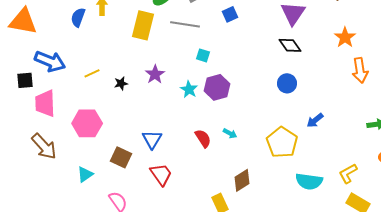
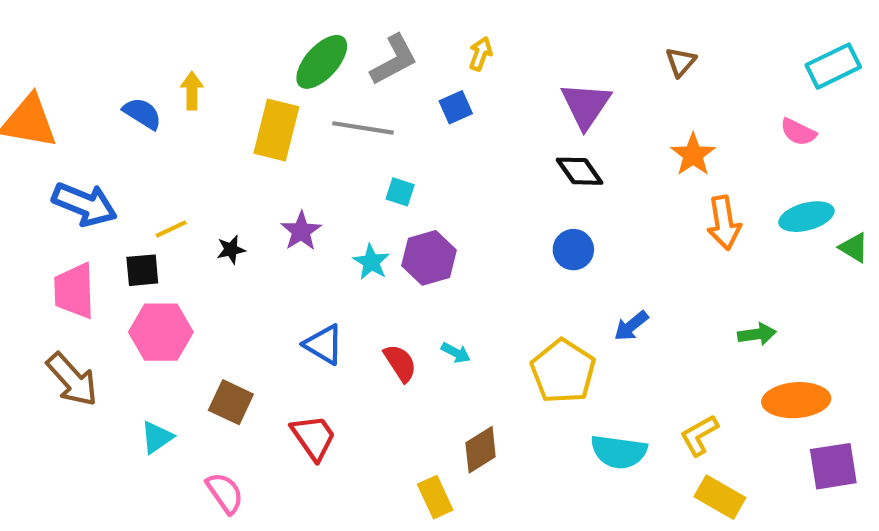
blue semicircle: (78, 17) -> (142, 113), turned 102
black square: (25, 80) -> (142, 270), moved
blue triangle: (152, 139) -> (324, 344), moved, turned -30

